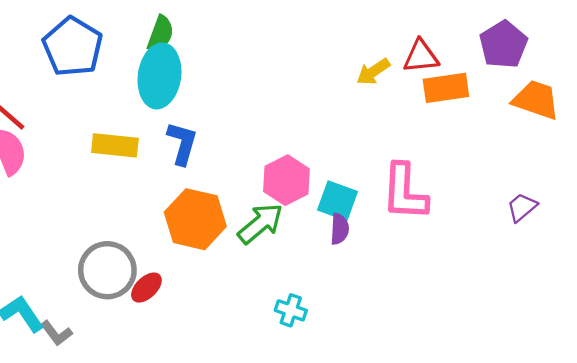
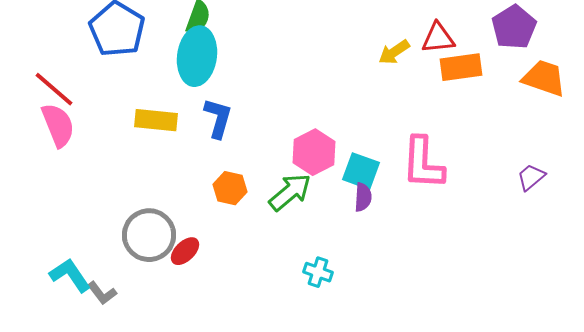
orange hexagon: (195, 219) -> (230, 188), size x0.6

